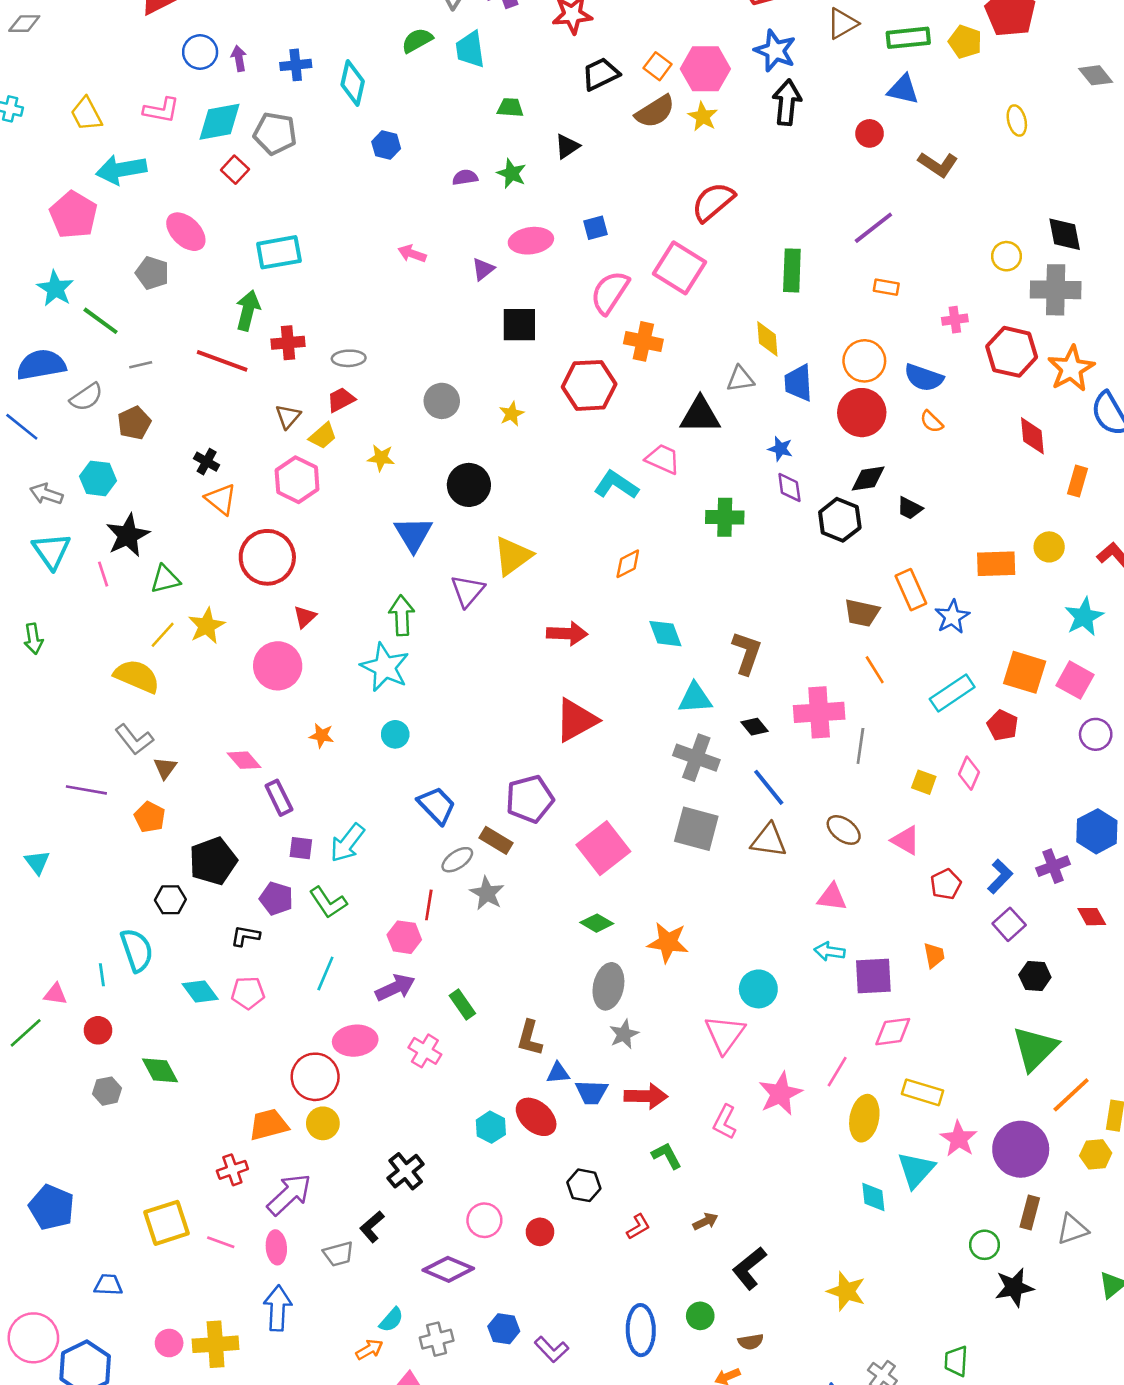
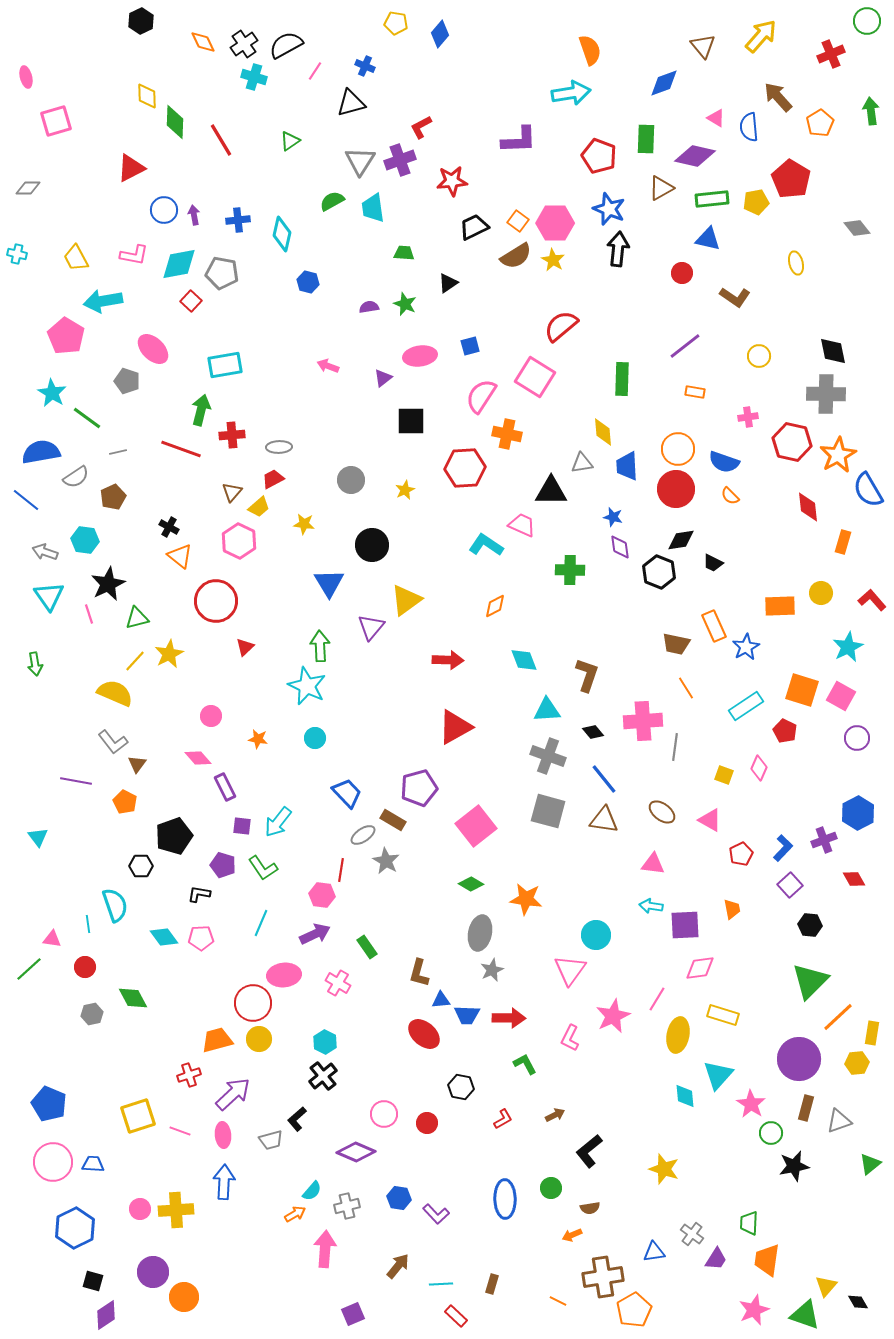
yellow pentagon: (965, 42) -> (756, 202), turned -30
yellow circle: (1006, 256) -> (759, 356), moved
pink circle: (278, 666) -> (211, 716), moved, size x0.6
cyan hexagon: (491, 1127) -> (325, 1042), moved
pink star: (959, 1139) -> (751, 1104), moved
pink circle: (33, 1338) -> (53, 1162), moved

